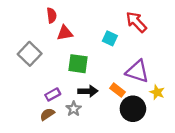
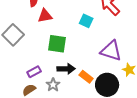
orange rectangle: (118, 90) -> (86, 77), moved

